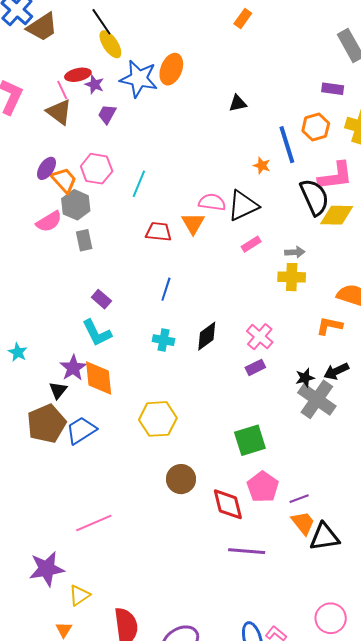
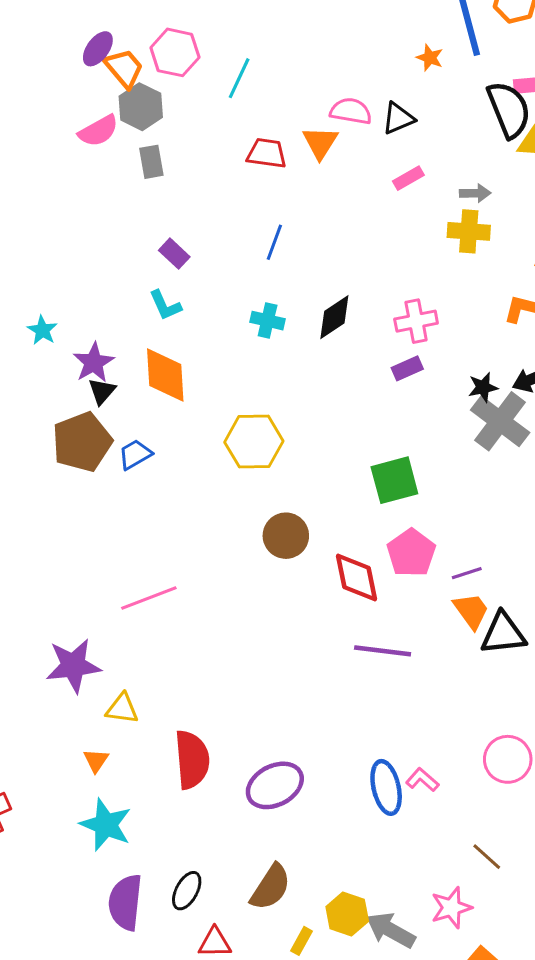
black triangle: (243, 206) -> (398, 118), size x0.7
cyan L-shape: (97, 333) -> (165, 305), size x0.7
pink cross: (260, 337) -> (416, 321), turned 36
purple star: (73, 368) -> (94, 363), moved
blue trapezoid: (81, 430) -> (135, 454), size x0.7
yellow triangle: (79, 595) -> (122, 709), turned 40

